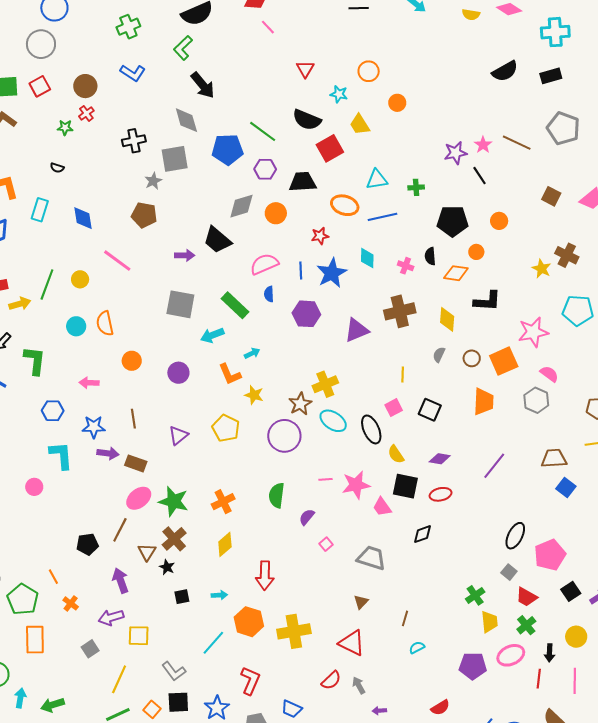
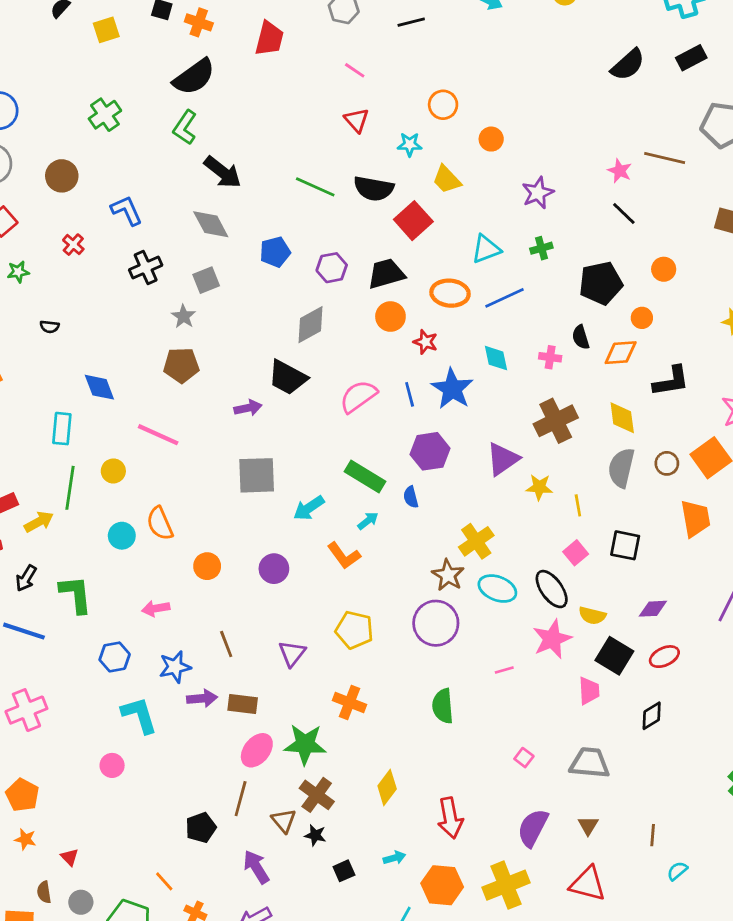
pink line: (268, 27) -> (355, 70), moved
blue L-shape: (133, 73) -> (127, 210), moved, turned -135
brown circle: (85, 86) -> (62, 176), moved
green star: (65, 128) -> (18, 272), moved
green line: (263, 131) -> (315, 187), moved
blue pentagon: (228, 149) -> (275, 252), size x0.7
purple star: (456, 153) -> (538, 193), moved
gray square: (175, 159) -> (206, 280), size x0.7
cyan rectangle: (40, 210) -> (62, 429), moved
orange circle: (276, 213) -> (390, 317), moved
red star: (320, 236) -> (425, 342), turned -30
blue semicircle: (269, 294) -> (411, 497), moved
green rectangle: (235, 305) -> (365, 476), moved
gray semicircle: (439, 355) -> (621, 468), size x1.8
yellow star: (254, 395) -> (539, 487), moved
yellow semicircle: (396, 454) -> (592, 616), turned -30
pink star: (356, 485) -> (552, 639), moved
black square: (405, 486) -> (614, 656), turned 32
orange cross: (223, 502) -> (349, 702), moved, turned -30
pink trapezoid: (382, 507) -> (589, 691), turned -135
purple semicircle: (307, 517) -> (533, 828), moved, size x1.6

